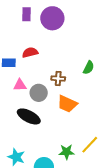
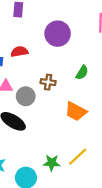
purple circle: (52, 18) -> (58, 34), moved
orange trapezoid: (67, 104) -> (76, 111), moved

